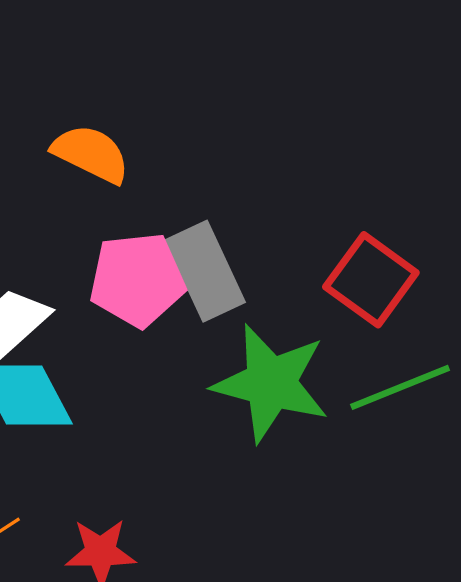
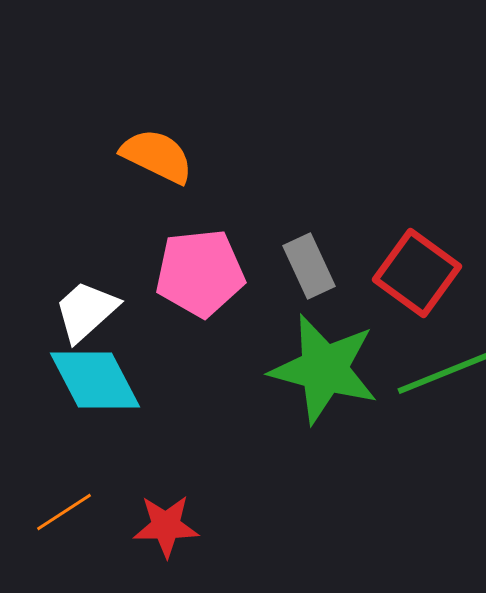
gray rectangle: (205, 271) -> (309, 266), moved, size x0.7

